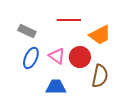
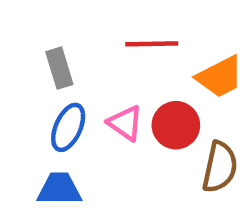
gray rectangle: (27, 31) -> (59, 68), turned 48
blue trapezoid: (56, 87) -> (59, 189), moved

